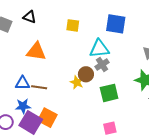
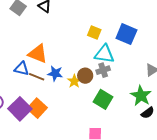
yellow square: (73, 25) -> (94, 33), moved
orange triangle: (36, 51) -> (38, 54), moved
green square: (109, 93) -> (103, 99), turned 30
blue star: (23, 106) -> (55, 73), moved

